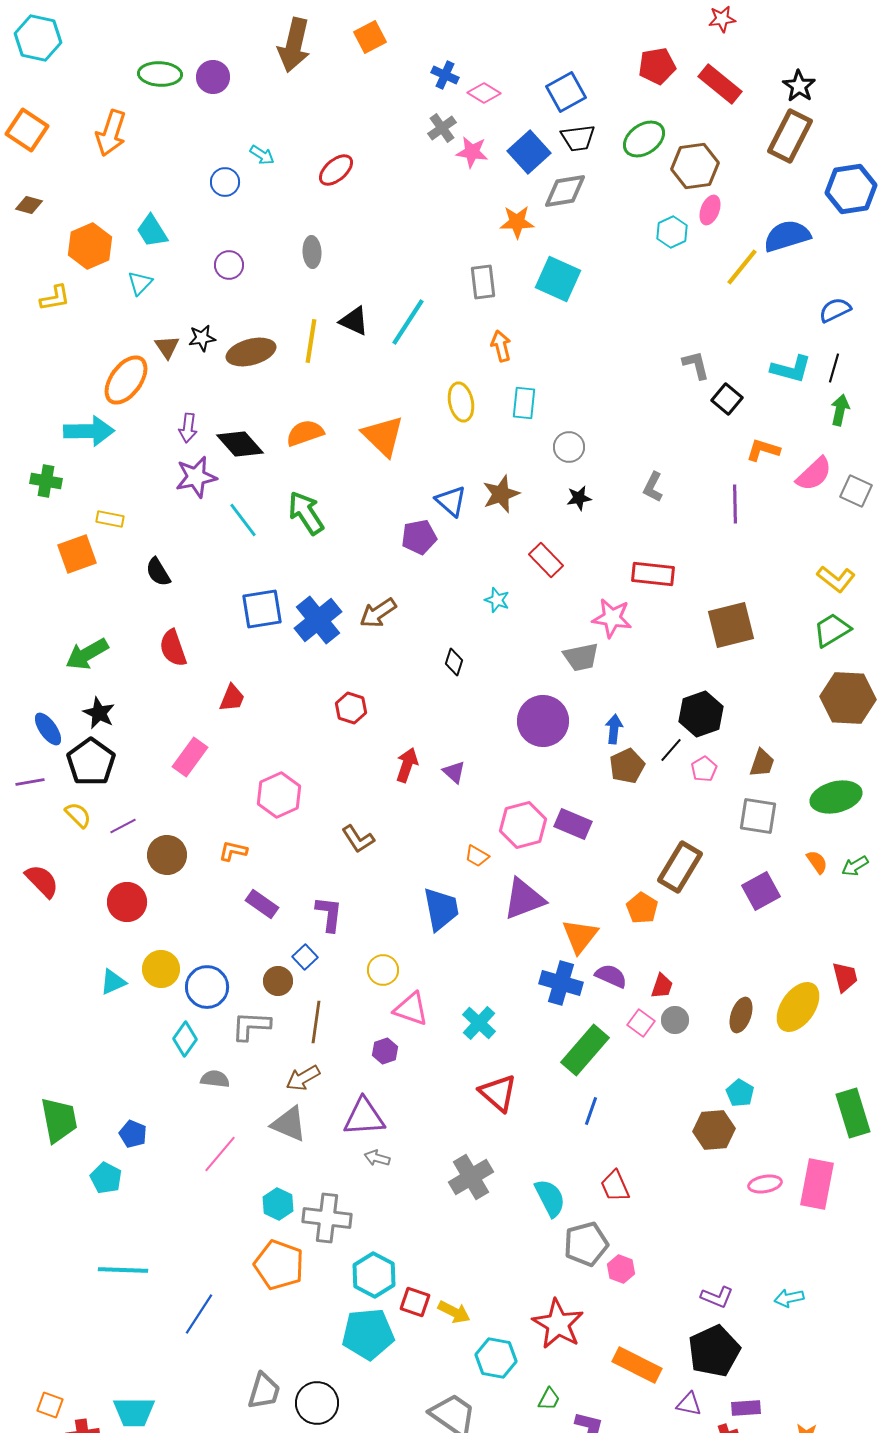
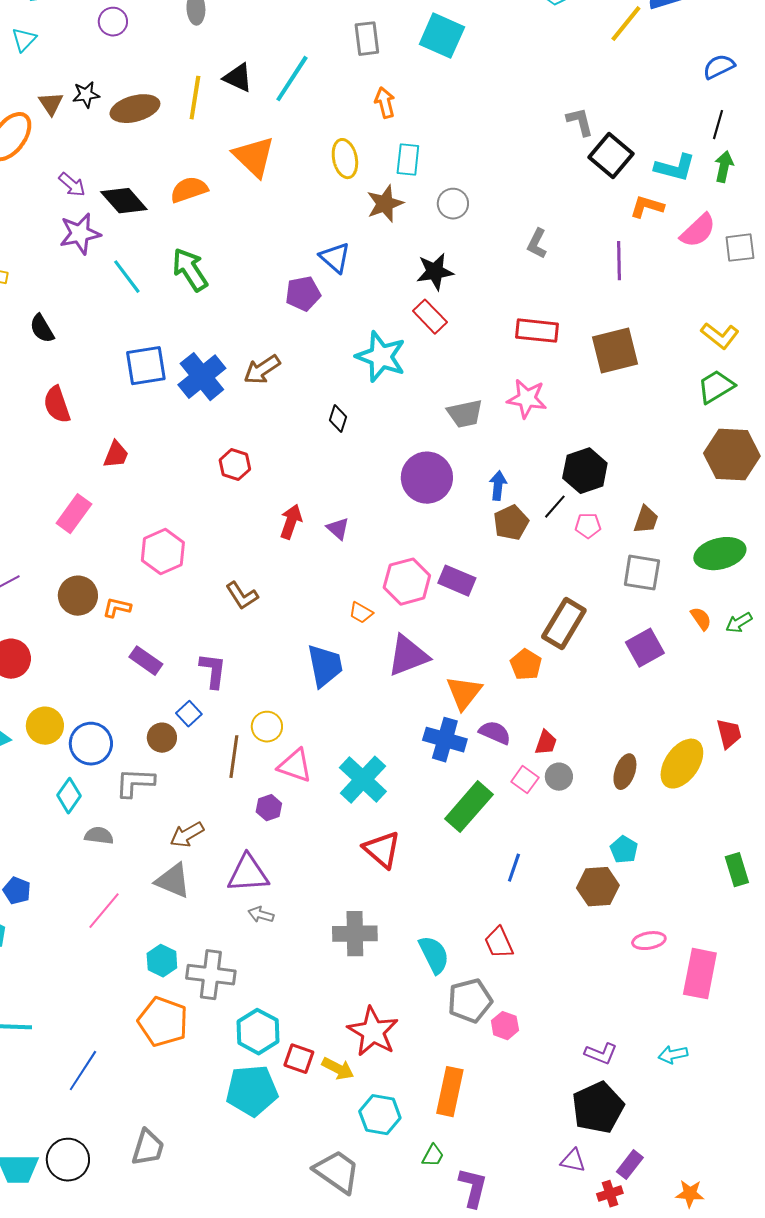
cyan L-shape: (791, 369) -> (675, 168), moved
black square: (727, 399) -> (611, 156), size x1.4
purple arrow: (188, 428) -> (72, 185), turned -56
orange triangle: (383, 436) -> (254, 157), moved
gray square: (856, 491) -> (740, 248), turned -32
brown star: (501, 494) -> (385, 204), moved
black star: (579, 498) -> (435, 272), moved, size x1.5
cyan star: (497, 600) -> (381, 357), size x2.0
pink star: (612, 618) -> (527, 399), moved
brown square: (731, 625) -> (615, 351), moved
pink pentagon: (704, 769) -> (588, 526), turned 30
brown circle: (167, 855) -> (78, 596), moved
brown line: (316, 1022) -> (234, 757), moved
cyan cross: (479, 1023) -> (363, 780), size x1.4
blue line: (591, 1111) -> (514, 868), moved
green rectangle: (853, 1113) -> (737, 870), size x0.7
gray cross: (471, 1177) -> (355, 934), turned 30
pink rectangle: (817, 1184) -> (700, 974), moved
red star: (558, 1324) -> (373, 1032), moved
orange rectangle: (637, 1365) -> (450, 1092), moved, turned 75
black circle: (317, 1403) -> (68, 1160), moved
purple rectangle: (746, 1408) -> (630, 1165), turned -48

